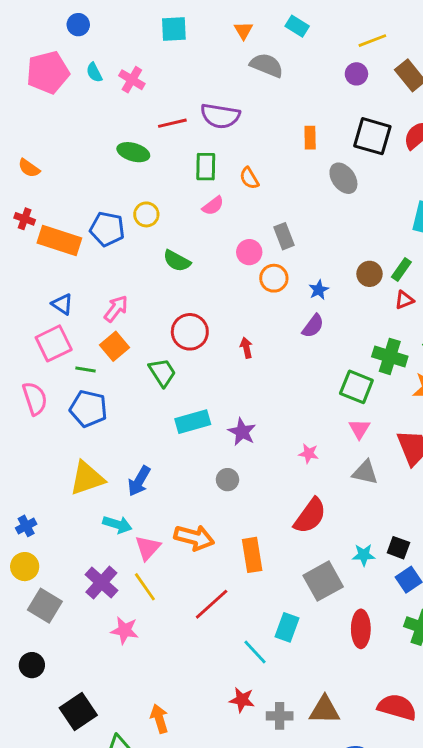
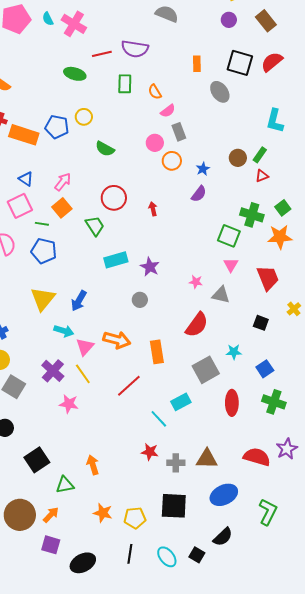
pink cross: (132, 80) -> (74, 24), size x1.4
pink semicircle: (213, 206) -> (168, 111), moved
gray triangle: (365, 472) -> (221, 295), moved
yellow triangle: (87, 478) -> (43, 299), turned -32
black square: (398, 548) -> (261, 323), moved
cyan rectangle: (287, 627) -> (181, 402), turned 42

